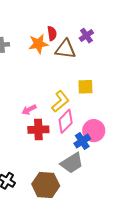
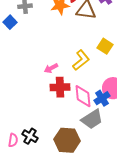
yellow square: (85, 87) -> (105, 46), turned 35
pink diamond: (66, 121) -> (83, 96), moved, turned -50

